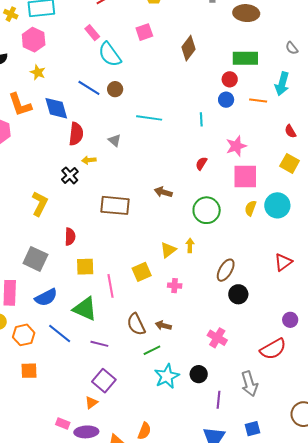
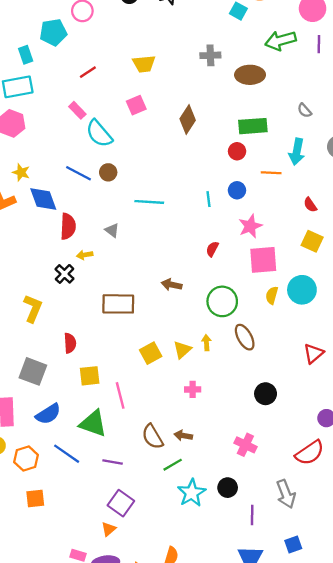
yellow star: (38, 72) -> (21, 172), moved
blue circle: (226, 100) -> (237, 190), moved
brown ellipse: (226, 270) -> (245, 337), moved, turned -55
yellow square: (142, 272) -> (151, 353), moved

